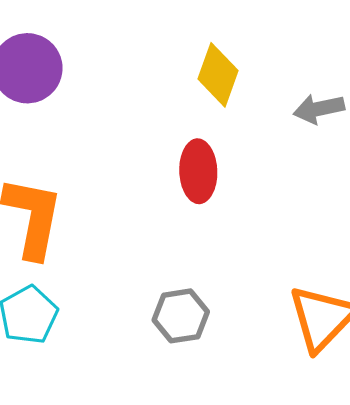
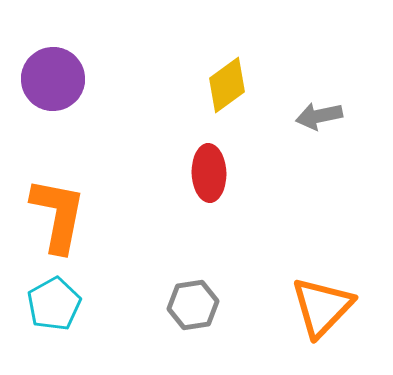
yellow diamond: (218, 75) -> (227, 85), turned 34

